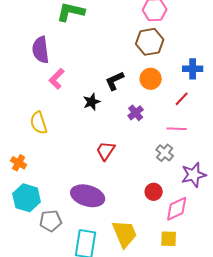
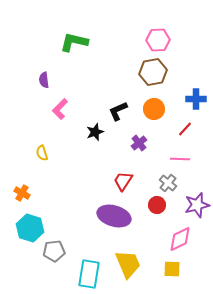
purple semicircle: (41, 50) -> (44, 80), size x0.6
yellow semicircle: (39, 123) -> (42, 153), size x0.7
red trapezoid: (106, 151) -> (123, 181), moved
red circle: (154, 192) -> (157, 205), moved
purple ellipse: (88, 196) -> (114, 216), moved

